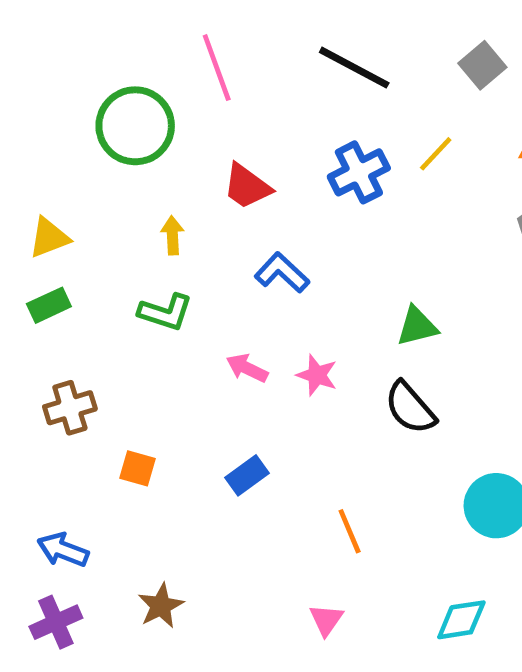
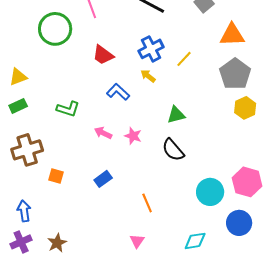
yellow line: (436, 154) -> (184, 59), moved
yellow arrow: (172, 235) -> (148, 76), moved, turned -49
brown cross: (70, 408) -> (27, 150), size x1.4
blue arrow: (63, 550) -> (24, 211), turned 60
brown star: (161, 606) -> (57, 243), moved

